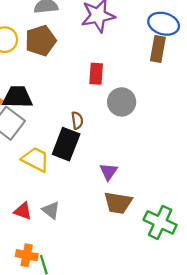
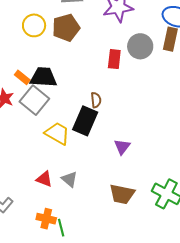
gray circle: (122, 102) -> (140, 46), moved
brown trapezoid: (118, 203) -> (122, 194), moved

